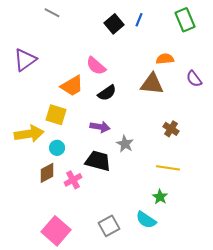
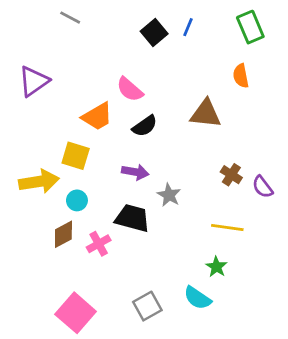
orange semicircle: (165, 59) -> (241, 76), moved, turned -96
purple semicircle: (194, 79) -> (263, 187), moved

